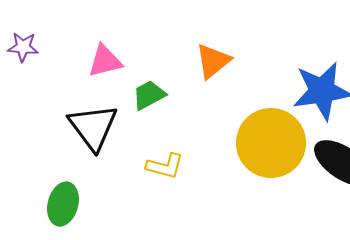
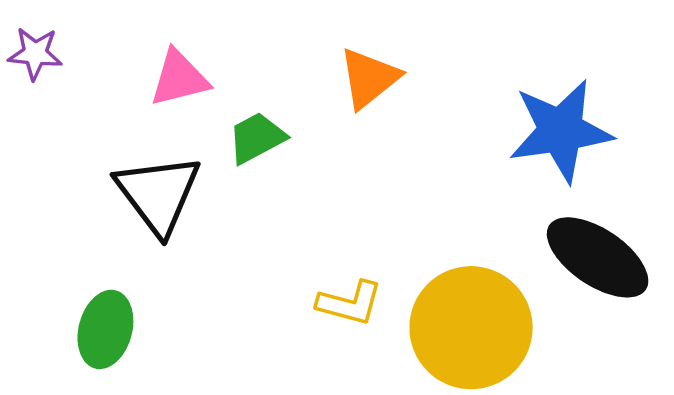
yellow circle: (271, 143) -> (471, 328), moved
yellow L-shape: (165, 166) -> (350, 303), moved

